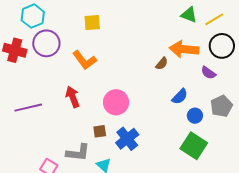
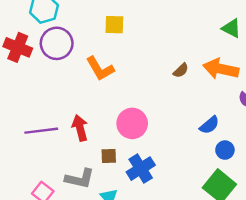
brown semicircle: (162, 64) -> (181, 70), moved
red arrow: (73, 97) -> (80, 128), moved
purple line: (28, 108) -> (41, 131), moved

